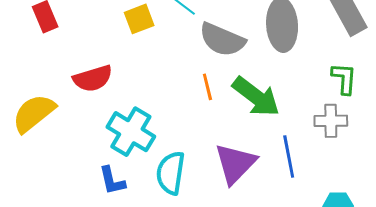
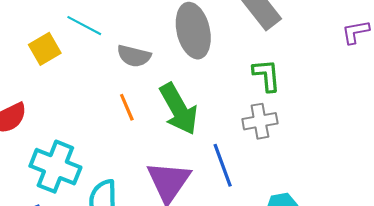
gray semicircle: (222, 40) -> (134, 56), size x0.7
green arrow: (256, 97) -> (179, 109), turned 33

